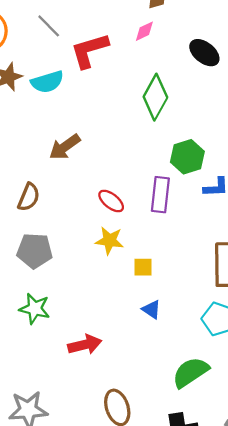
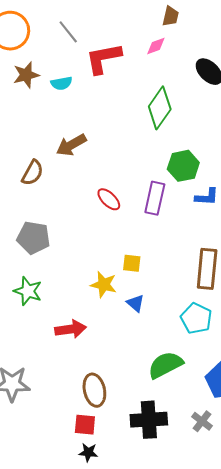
cyan semicircle: (47, 82) -> (61, 83), size x0.7
brown semicircle: (29, 197) -> (32, 173), moved
yellow star: (109, 241) -> (104, 285), moved

